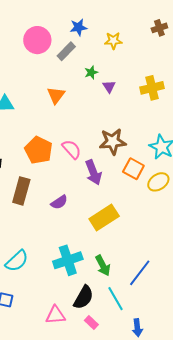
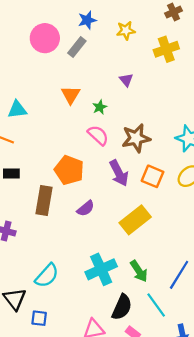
green star: (91, 72) -> (100, 107), moved
yellow cross: (152, 88) -> (166, 49), moved
pink semicircle: (72, 149) -> (98, 135), moved
orange pentagon: (39, 150) -> (69, 170), moved
orange square: (133, 169) -> (153, 176), moved

